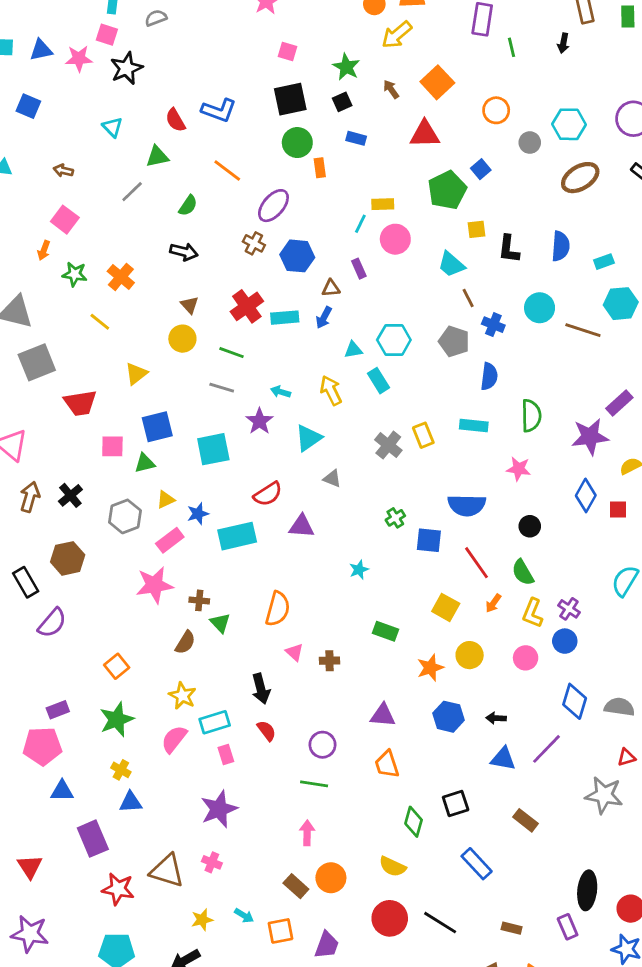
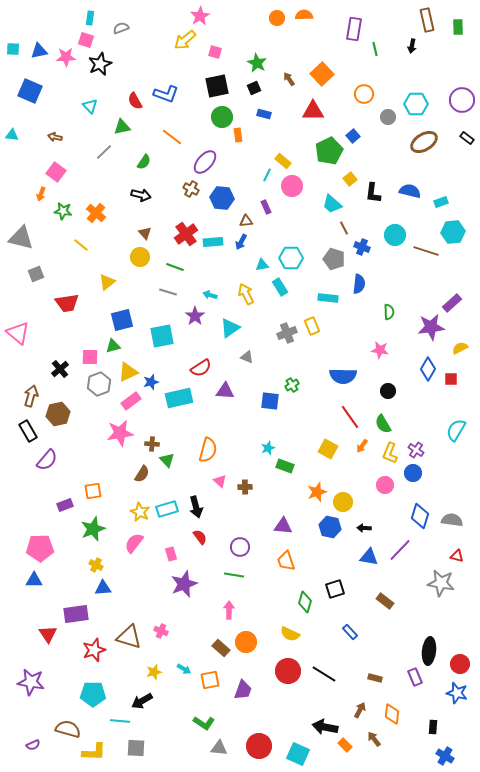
yellow arrow: (397, 35) -> (185, 40), moved
blue square: (28, 106) -> (30, 91), size x1.4
yellow rectangle: (383, 204) -> (283, 161), turned 42
yellow square: (477, 229) -> (350, 179), turned -32
blue semicircle: (561, 246) -> (410, 191), turned -80
gray square: (37, 362) -> (36, 274), size x0.6
green semicircle: (531, 416) -> (389, 312), size x0.7
cyan rectangle: (474, 425) -> (328, 298), moved
gray cross: (388, 445) -> (287, 333), turned 30
pink square: (112, 446) -> (90, 357), moved
brown arrow: (30, 497) -> (31, 396), moved
yellow triangle: (166, 500) -> (128, 372), size x1.5
blue square: (429, 540) -> (270, 401), moved
cyan star: (359, 570) -> (268, 448), moved
yellow circle: (470, 655) -> (343, 502), moved
orange square: (117, 666) -> (93, 491), turned 30
purple rectangle: (58, 710) -> (65, 505), moved
cyan rectangle: (215, 722) -> (167, 509), moved
red triangle: (626, 757) -> (457, 556), turned 32
blue triangle: (62, 791) -> (34, 580), moved
purple star: (219, 809) -> (184, 584), moved
purple rectangle: (93, 839) -> (76, 614), turned -75
blue rectangle: (477, 864) -> (350, 632), size x0.7
red triangle: (30, 867) -> (48, 634), moved
red star: (118, 889) -> (94, 650), turned -30

